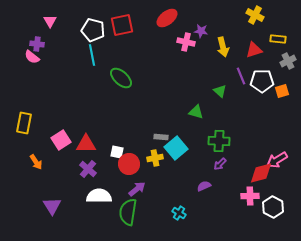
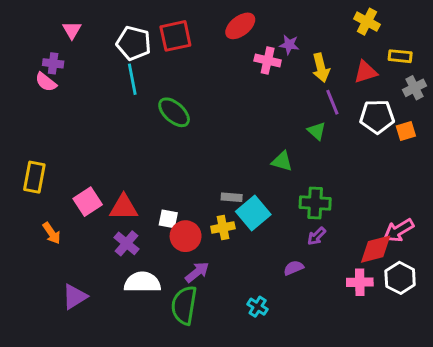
purple line: (241, 76) -> (332, 102), moved
purple triangle: (52, 206) -> (75, 297), turned 30
white hexagon: (273, 207) -> (400, 278), moved

